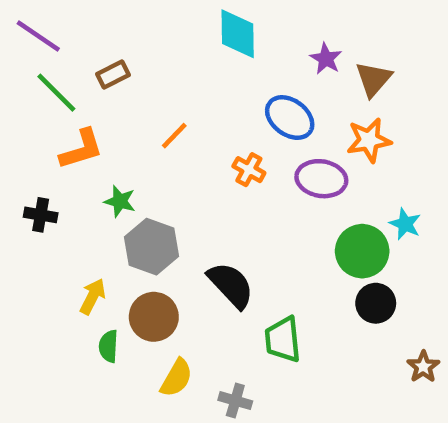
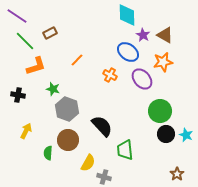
cyan diamond: (238, 34) -> (127, 15), moved
purple star: (326, 59) -> (143, 35), moved
brown triangle: (373, 79) -> (165, 35), turned -42
purple ellipse: (321, 179) -> (142, 79), turned 40
cyan star: (405, 224) -> (186, 135), moved
yellow arrow: (93, 296) -> (26, 131), moved
brown star: (423, 367) -> (177, 174), moved
yellow semicircle: (176, 378) -> (88, 163), moved

